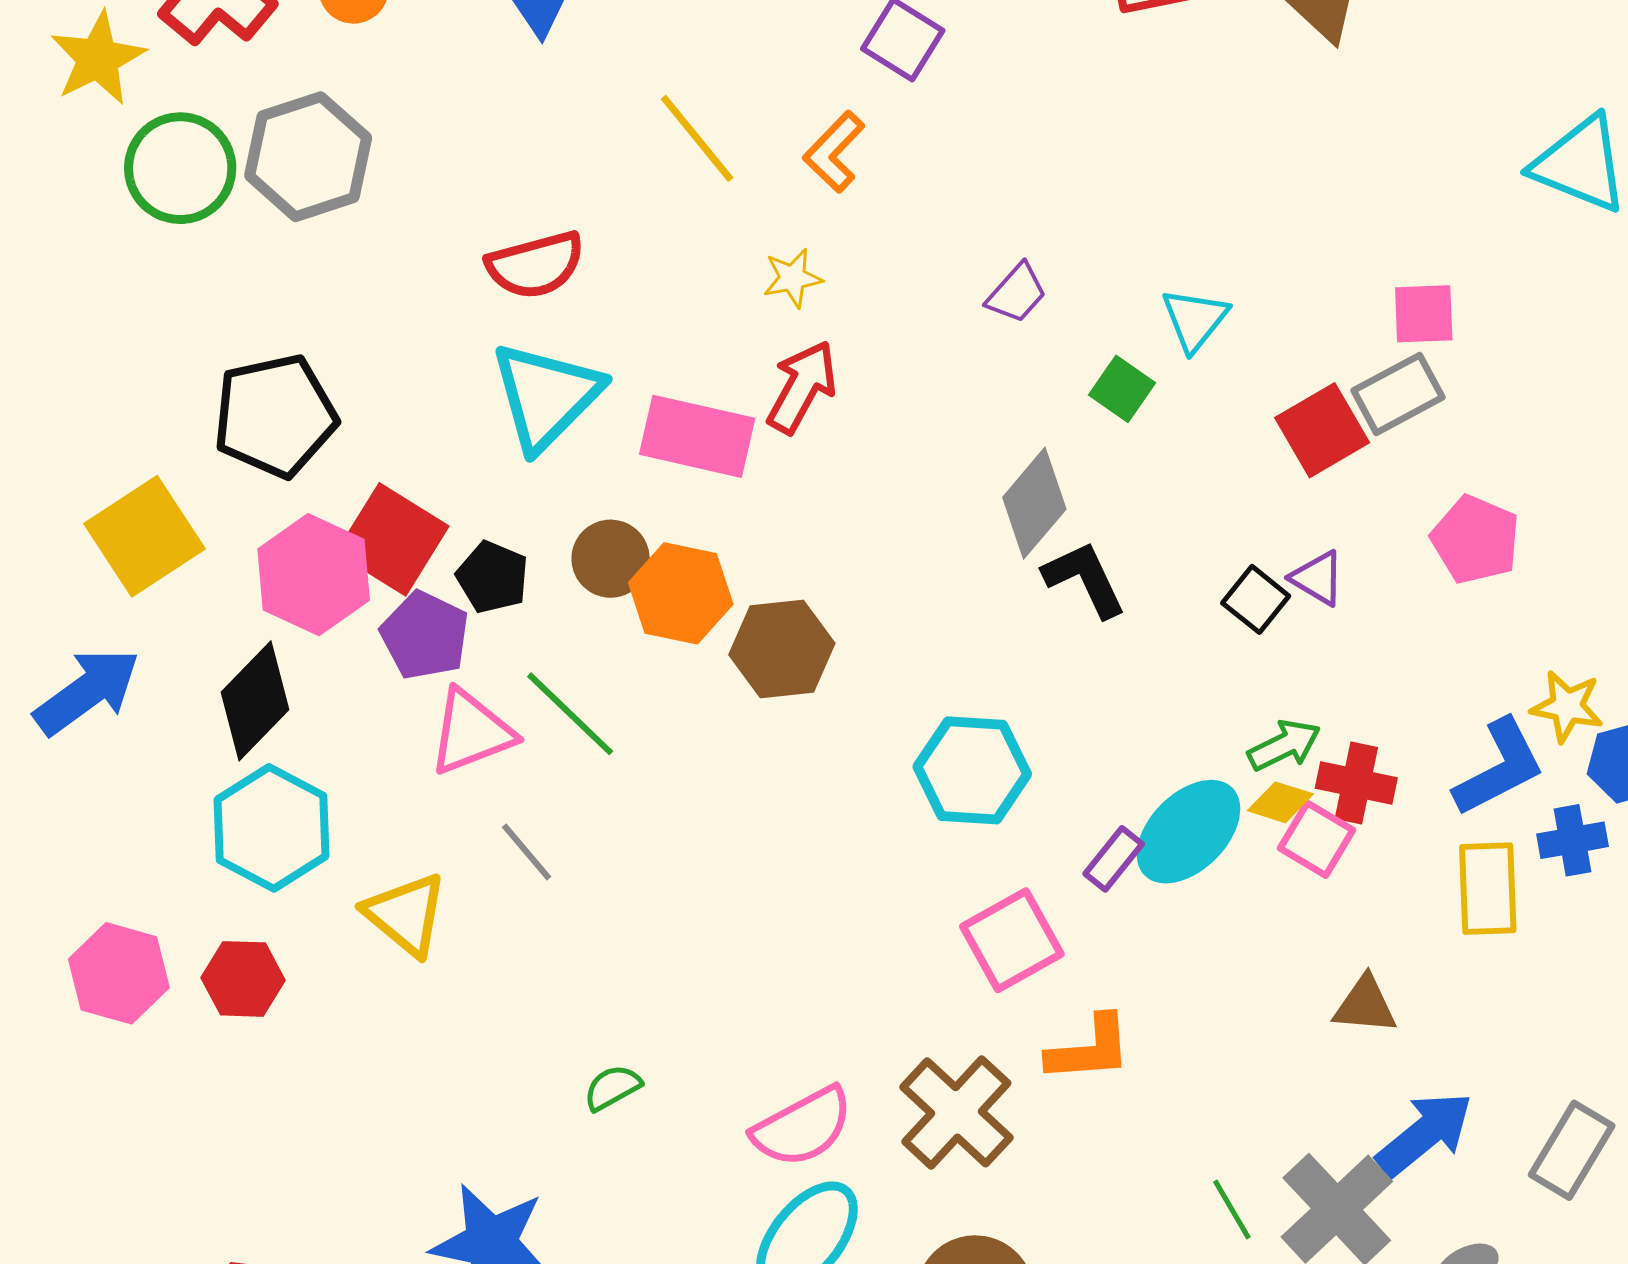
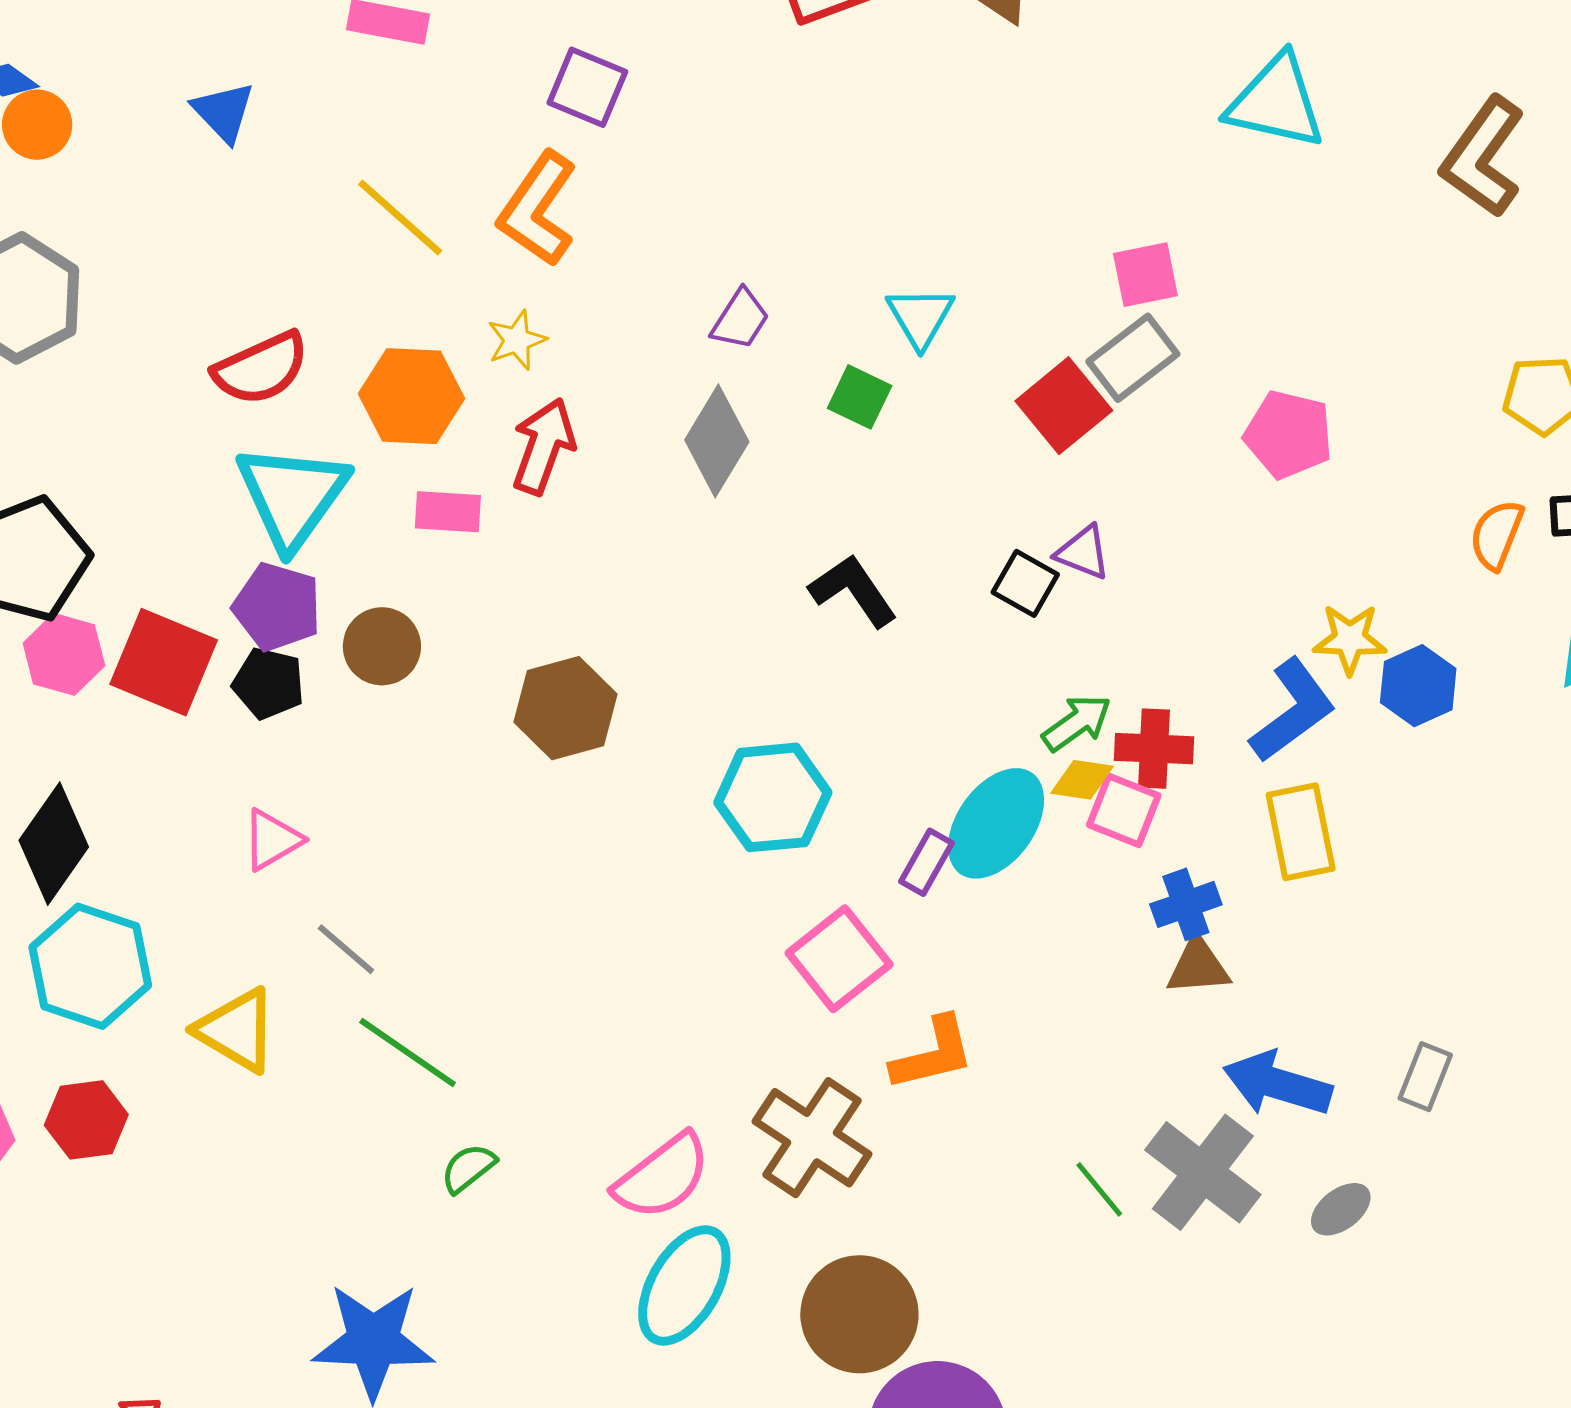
orange L-shape: (834, 152) -> (538, 209), size x1.4
pink rectangle: (697, 436) -> (448, 512), size x0.6
gray diamond: (1034, 503) -> (717, 441), moved
pink pentagon: (1475, 540) -> (1288, 434), moved
pink hexagon: (314, 575) -> (64, 654), moved, size x0.7
orange hexagon: (681, 593) -> (411, 396), moved
purple pentagon: (425, 635) -> (277, 607), moved
green line: (570, 714) -> (408, 1053), moved
pink triangle: (471, 732) -> (272, 840), size x0.7
blue cross: (1573, 840) -> (1186, 904), moved
blue arrow: (1425, 1134) -> (1277, 1084), turned -115
gray rectangle: (1572, 1150) -> (1425, 1077), size x0.7

